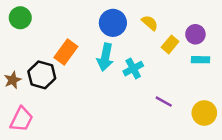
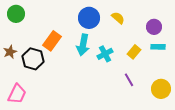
yellow rectangle: (170, 44) -> (134, 52), moved
brown star: (13, 80) -> (10, 52), moved
purple line: (164, 102) -> (129, 80), turned 32

